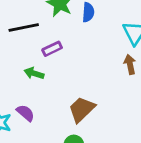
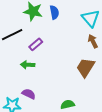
brown trapezoid: (82, 109) -> (86, 67), moved

